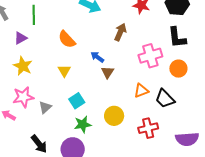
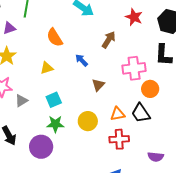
orange circle: (178, 69) -> (150, 89), moved
yellow triangle: (64, 71) -> (47, 68), turned 32
brown triangle: (108, 72) -> (98, 85), moved
orange triangle: (141, 91) -> (118, 114), moved
purple semicircle: (187, 139) -> (156, 157), size x0.7

